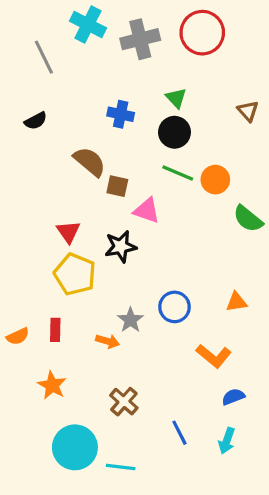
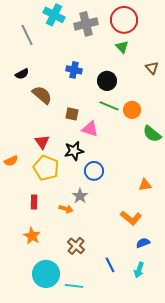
green triangle: (176, 98) -> (122, 47), moved
brown semicircle: (90, 162) -> (42, 95), moved
blue circle: (174, 307) -> (94, 171), moved
orange semicircle: (18, 336) -> (11, 161), moved

